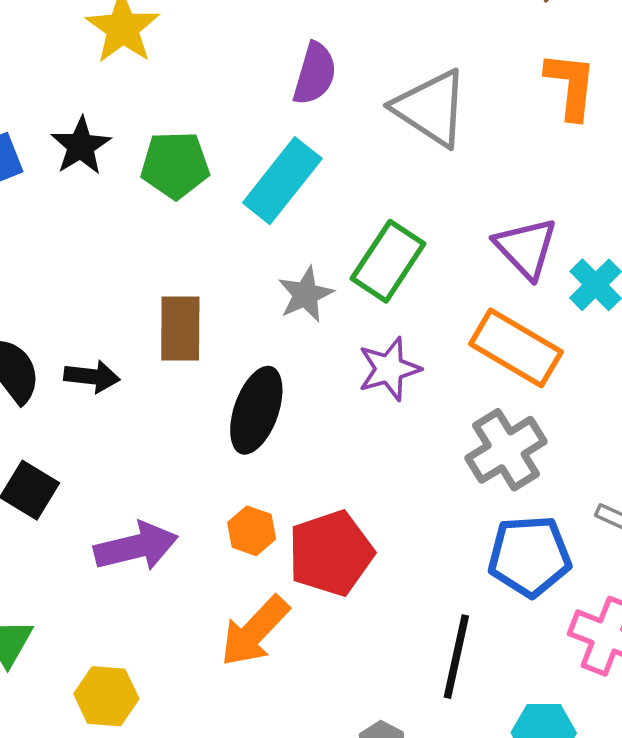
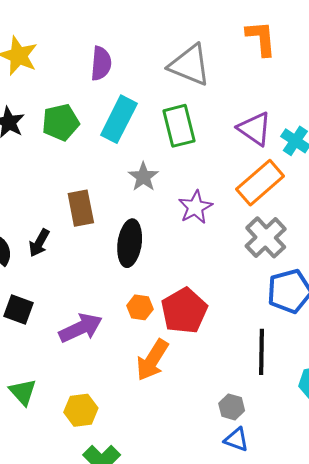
purple semicircle: (315, 74) -> (101, 63), moved
green rectangle: (388, 261) -> (179, 126), moved, turned -36
orange rectangle: (516, 348) -> (260, 183), turned -60
black arrow: (92, 376) -> (39, 243), turned 124

